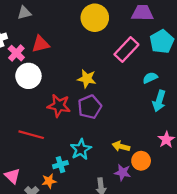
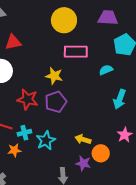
pink rectangle: (126, 50) -> (76, 52), moved, turned 45
cyan semicircle: (150, 78) -> (106, 70), moved
cyan cross: (60, 165) -> (24, 133), moved
orange star: (49, 181) -> (14, 150), moved

